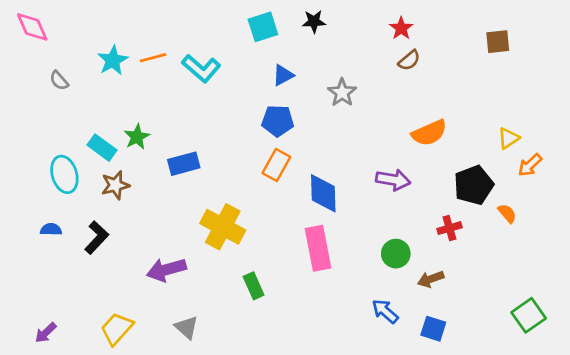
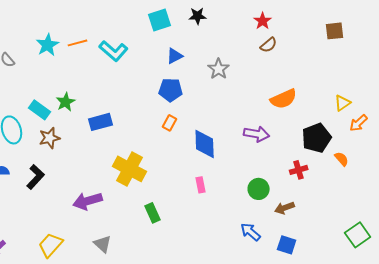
orange rectangle: (276, 165) -> (170, 123), size x0.7
pink rectangle: (318, 248) -> (201, 185), size x0.5

